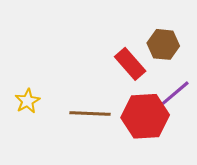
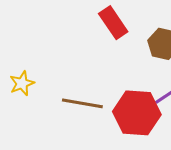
red rectangle: (130, 64) -> (113, 23), moved

